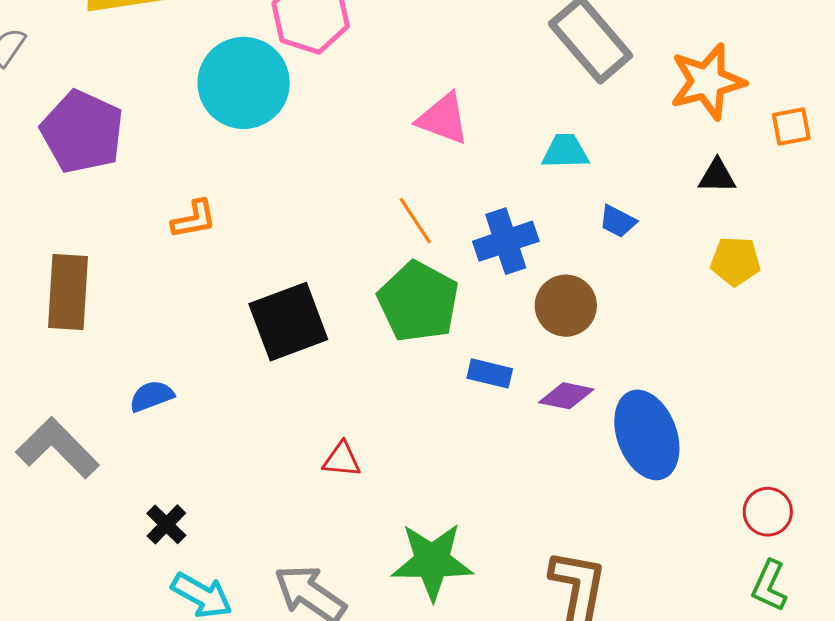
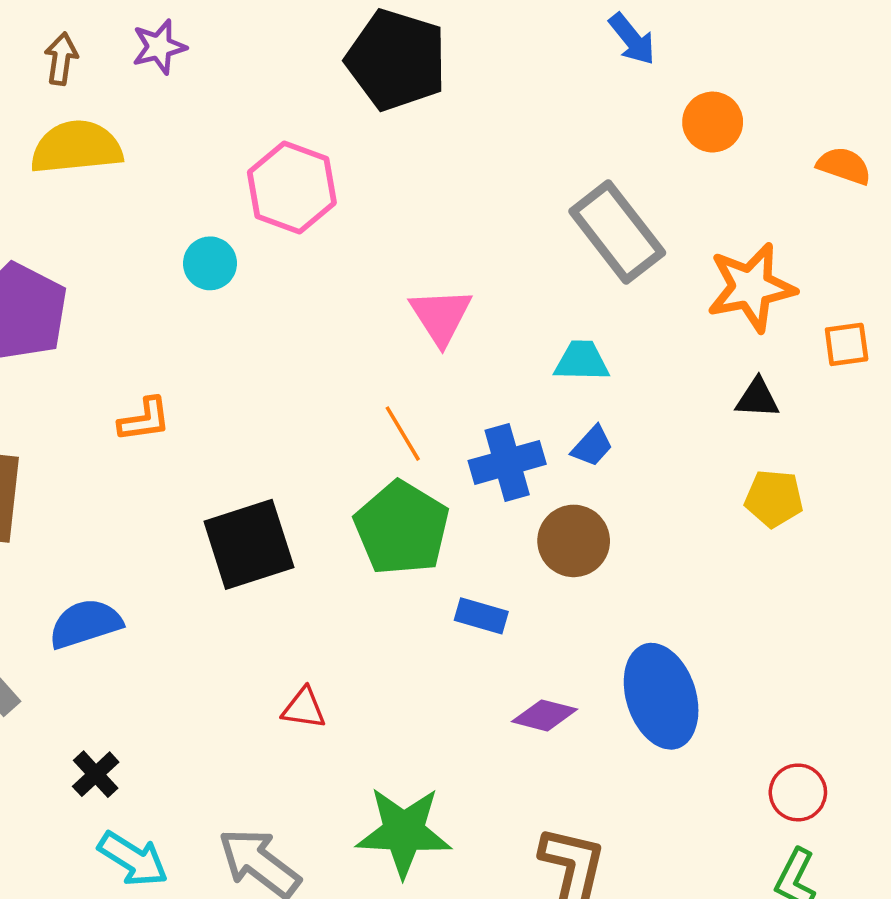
cyan circle: (244, 83) -> (210, 263), size x0.5
pink triangle: (443, 119) -> (441, 316), turned 34
blue trapezoid: (618, 221) -> (592, 446), moved, turned -78
blue semicircle: (152, 396) -> (85, 624), size x1.4
purple diamond: (566, 396) -> (545, 715), moved

